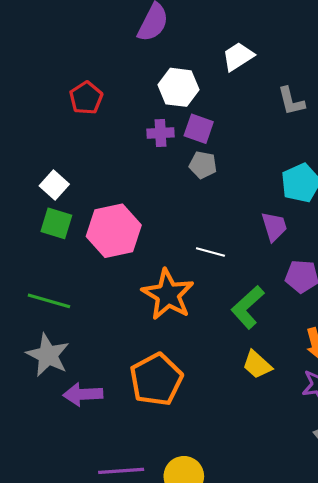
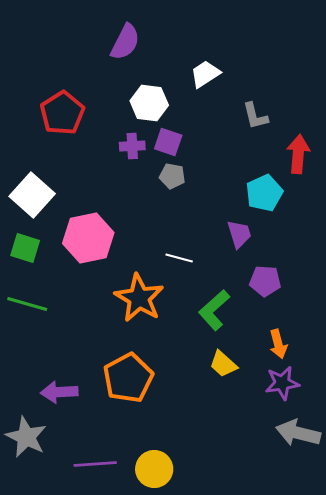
red pentagon: (86, 98) -> (62, 113), size x1.4
white square: (54, 185) -> (32, 195), size x1.6
green square: (56, 223) -> (25, 248), moved
gray star: (48, 355) -> (26, 437), moved

